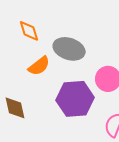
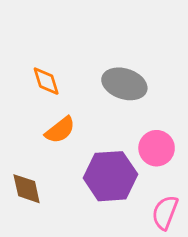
gray ellipse: (69, 49) -> (124, 84), moved

